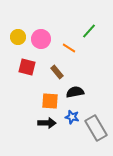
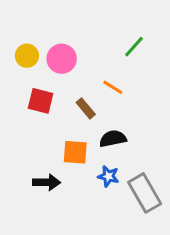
orange line: (69, 48) -> (113, 87), moved
black arrow: (47, 123) -> (47, 182), moved

